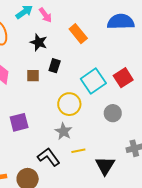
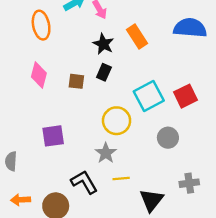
black star: (39, 42) -> (103, 44), moved

